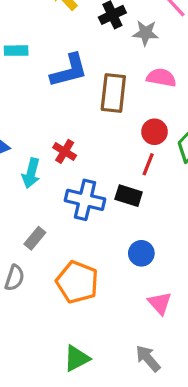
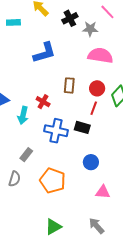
cyan rectangle: (16, 51) -> (13, 22), moved
pink semicircle: (161, 78) -> (100, 56), size x1.4
brown rectangle: (113, 93) -> (69, 85), moved, size x0.7
pink triangle: (160, 303) -> (103, 192), turned -42

